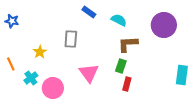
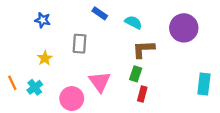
blue star: (12, 21) -> (43, 20), moved
orange line: (11, 64) -> (12, 83), moved
pink circle: (53, 88) -> (72, 99), moved

